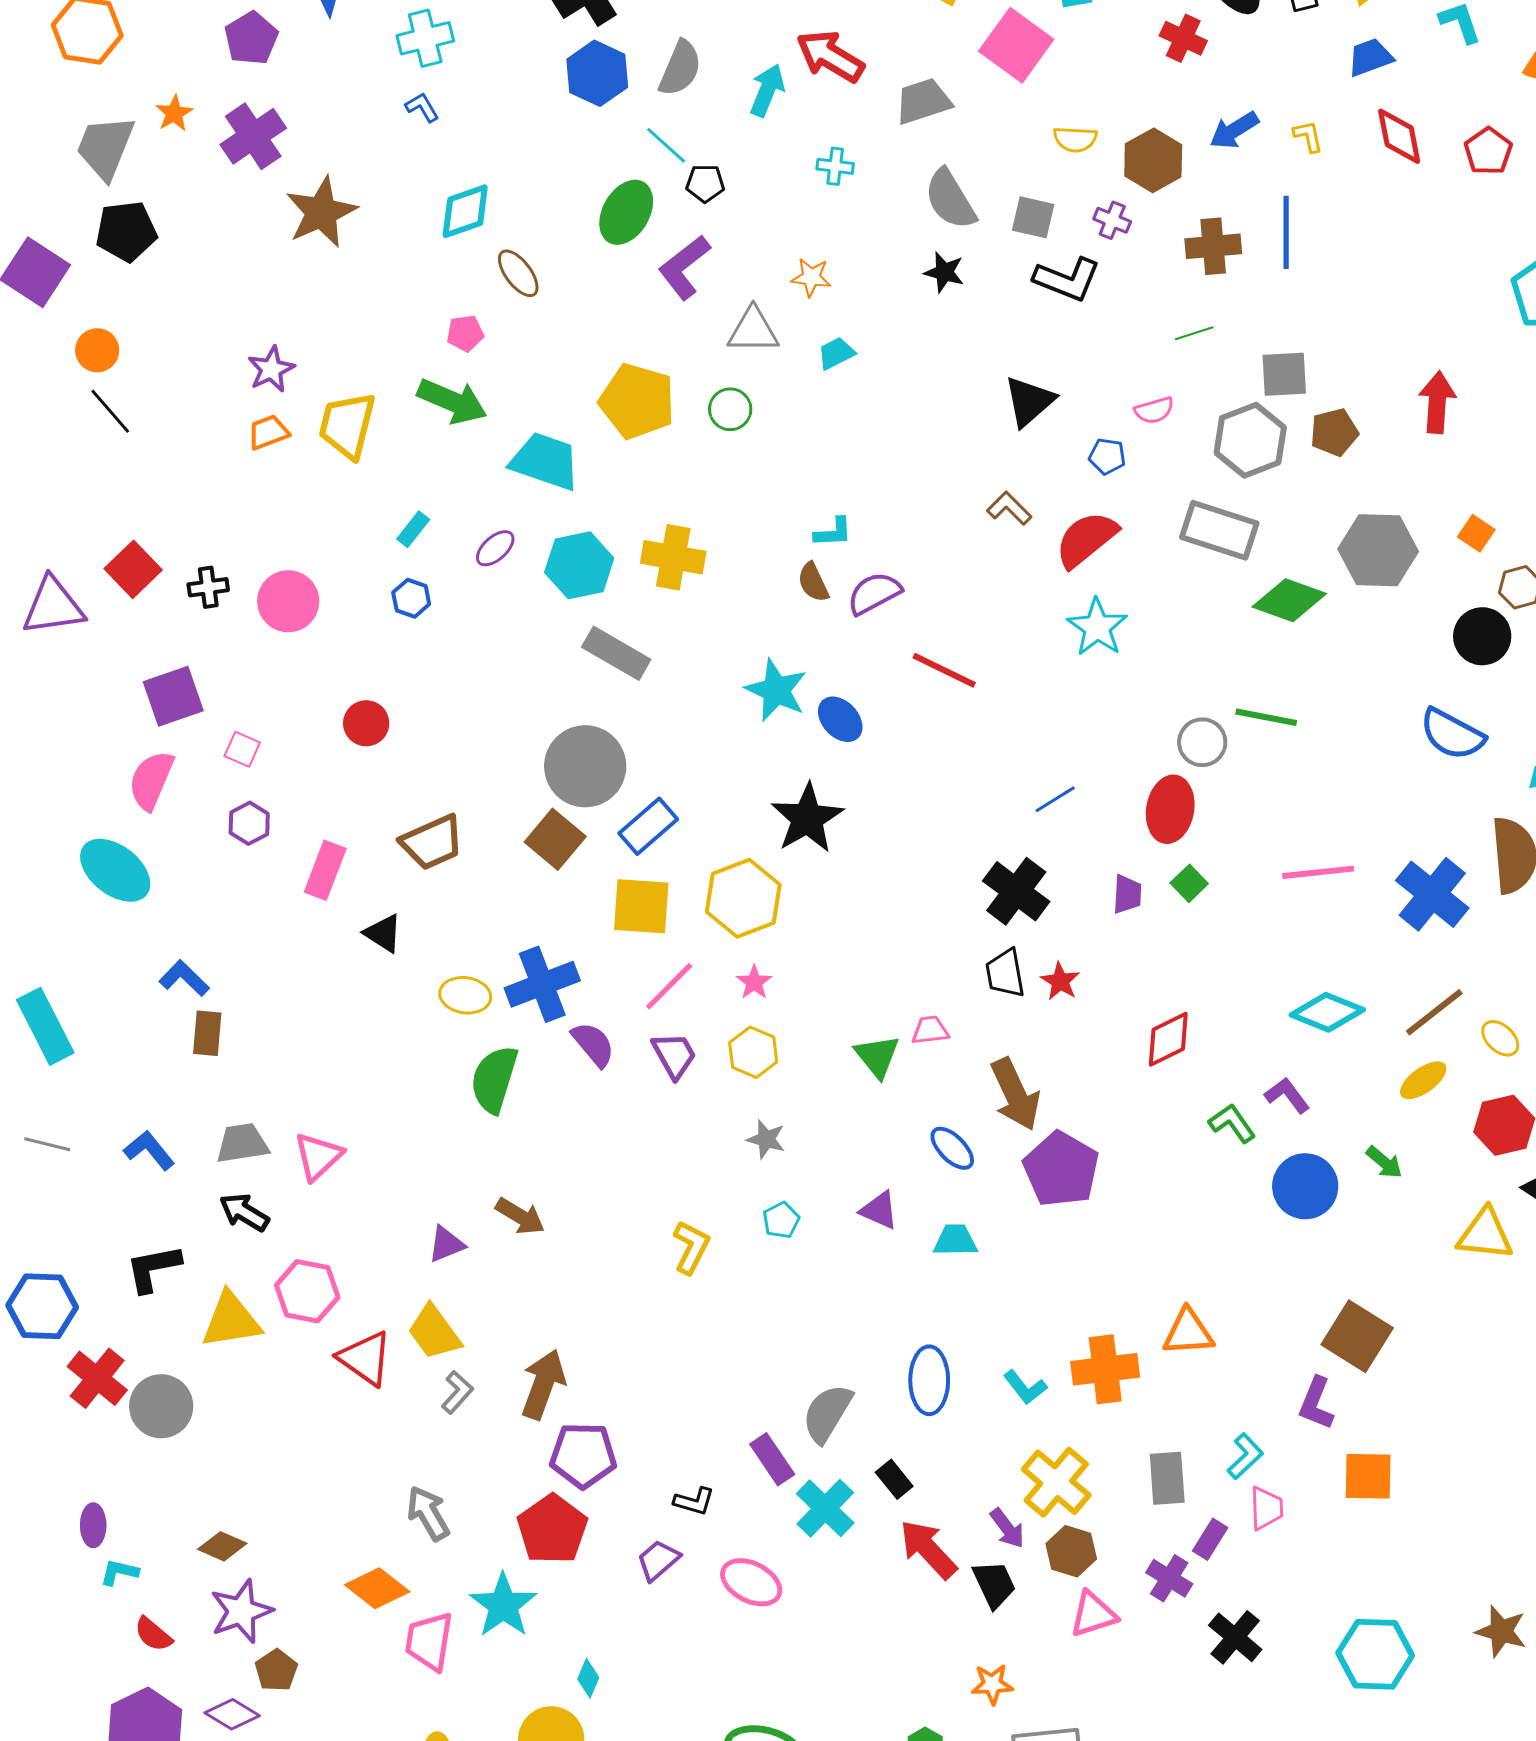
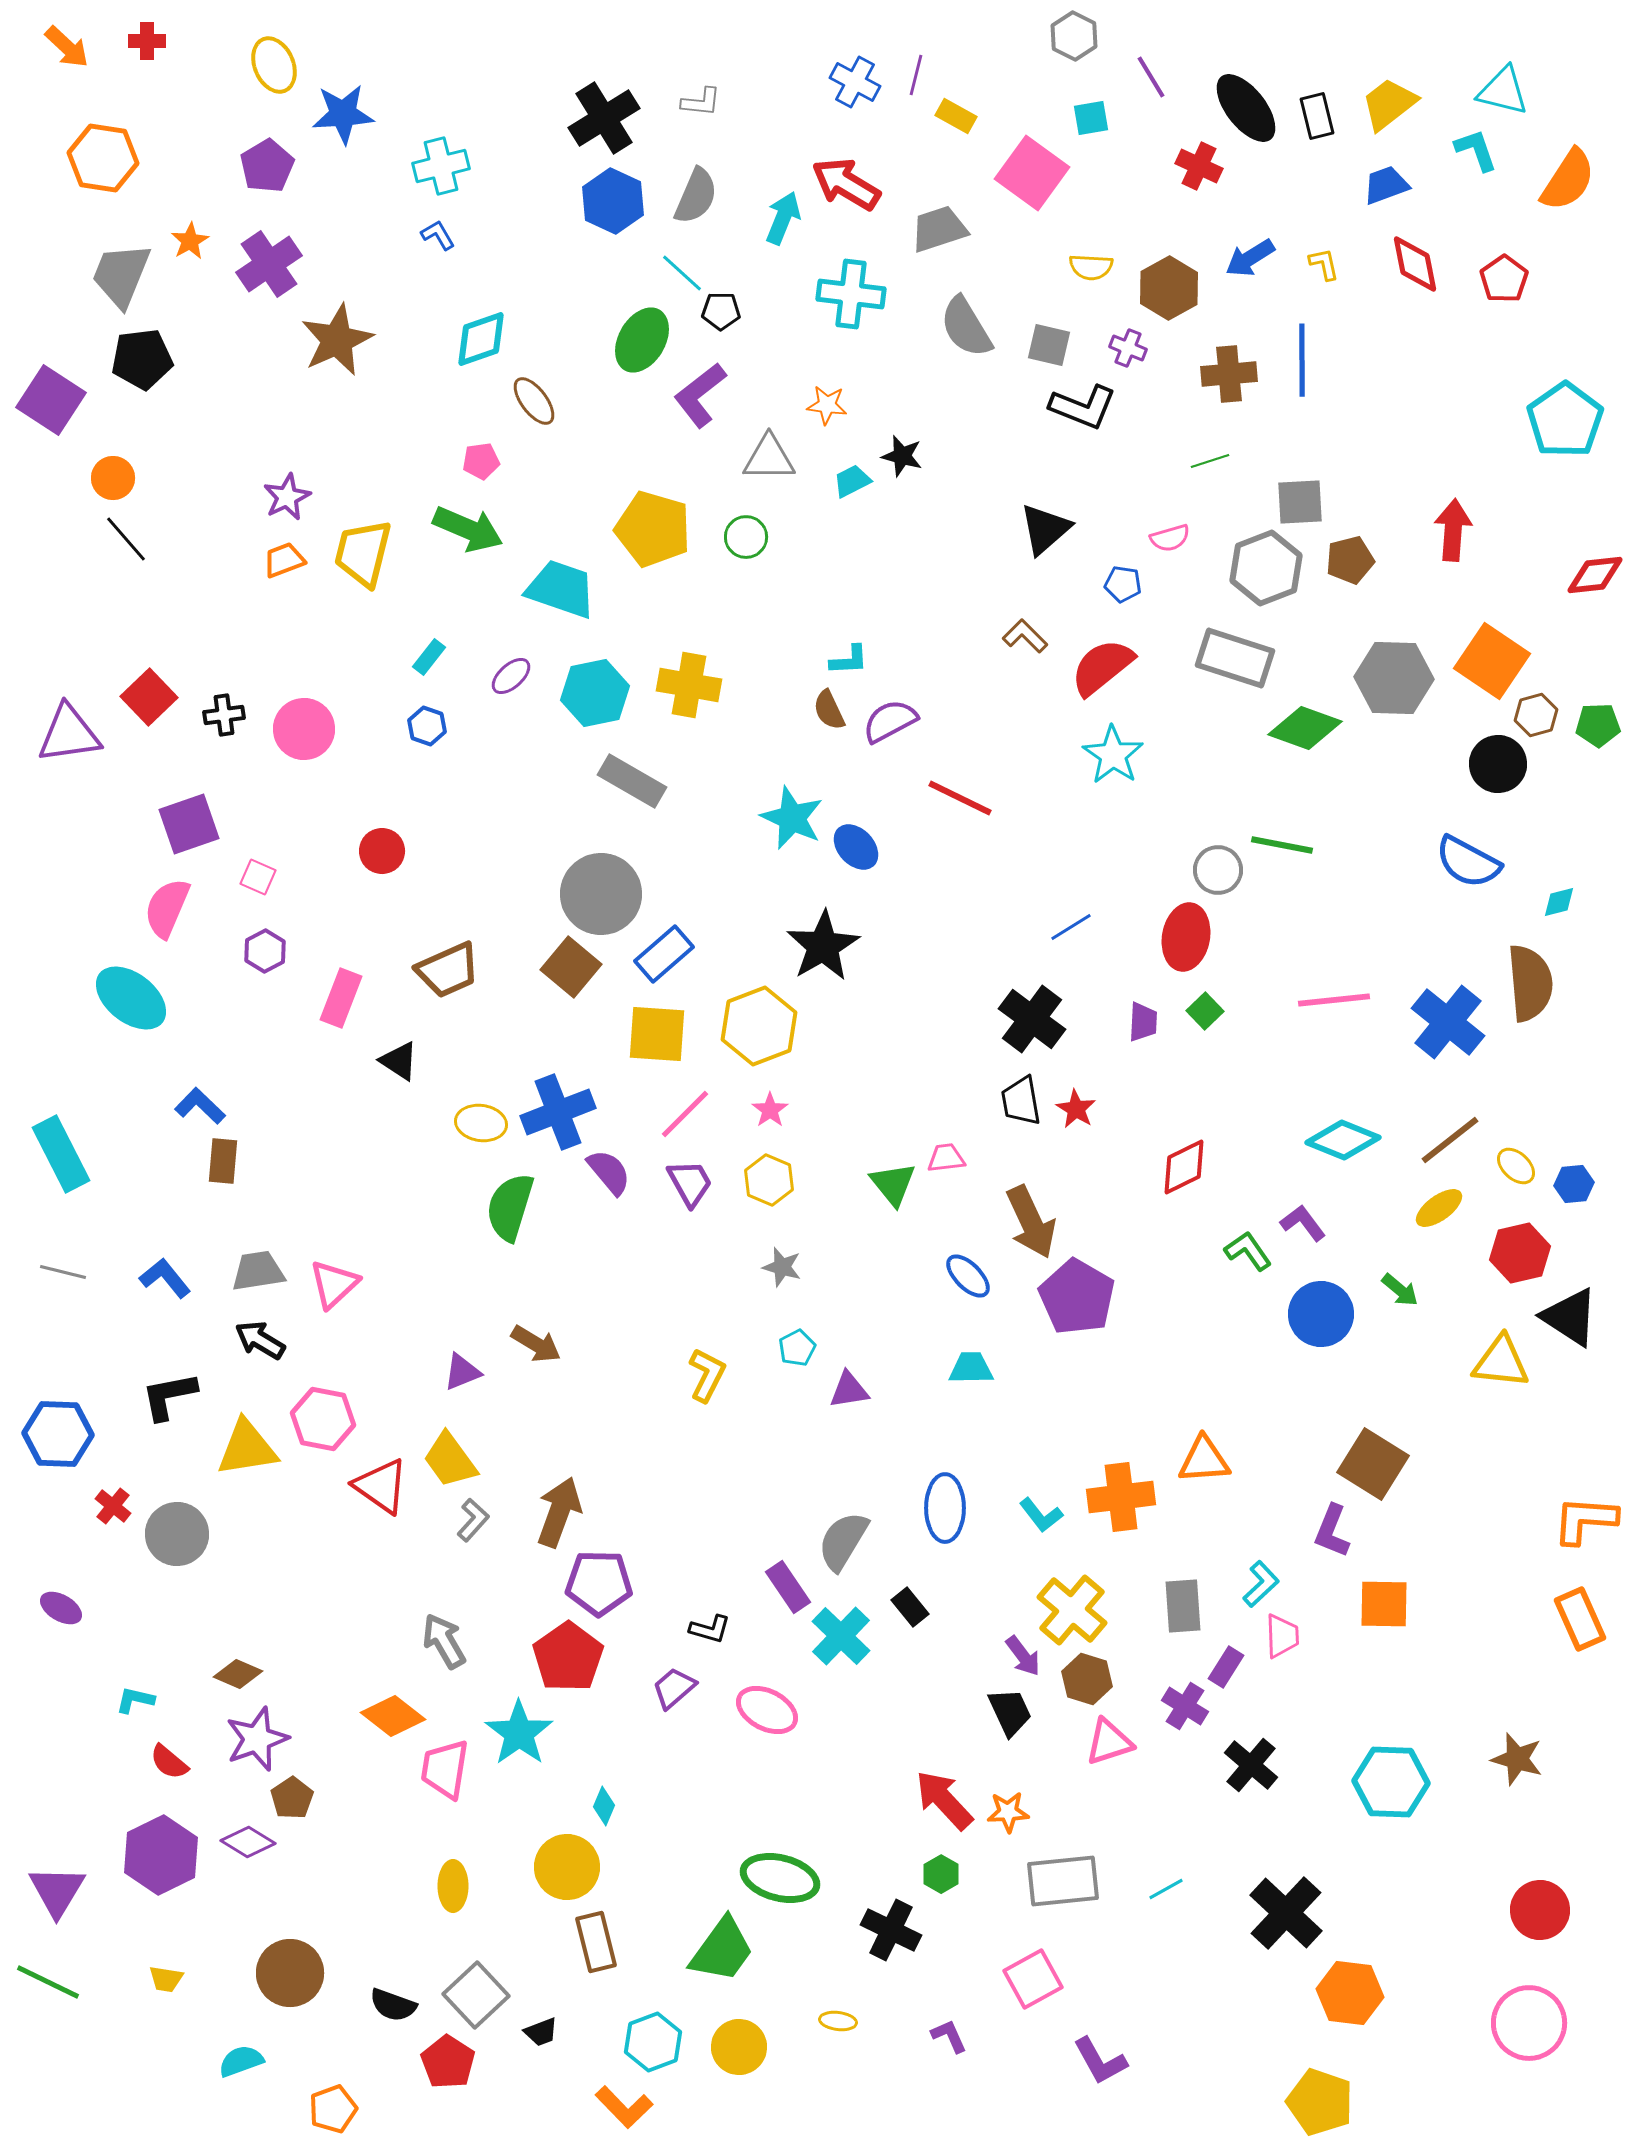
cyan cross: (835, 166) -> (851, 294), size x1.8
black star: (944, 272) -> (902, 456), moved
orange square: (1476, 533) -> (1492, 661), size x2.0
purple triangle: (879, 1210) -> (849, 1390), moved, turned -33
red cross: (97, 1378) -> (113, 1506), size x0.6
purple ellipse: (93, 1525) -> (61, 1608), moved, turned -60
red arrow: (928, 1549) -> (944, 1800), moved

